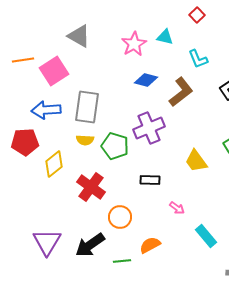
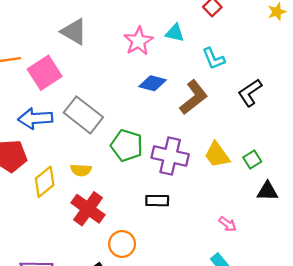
gray rectangle: (87, 107) -> (83, 115), turned -60
purple cross: (149, 128) -> (170, 156), moved, turned 36
yellow semicircle: (85, 140) -> (81, 170), moved
green pentagon: (115, 146) -> (127, 145), moved
yellow trapezoid: (196, 161) -> (217, 155), moved
pink arrow: (177, 208) -> (228, 224), moved

